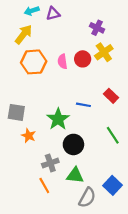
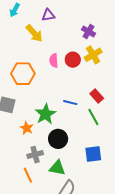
cyan arrow: (32, 11) -> (15, 10), moved, turned -48
yellow arrow: (24, 34) -> (34, 33), moved, turned 96
orange hexagon: (34, 62) -> (23, 74), moved
green line: (113, 135) -> (93, 117), moved
orange star: (29, 136) -> (27, 128), moved
blue square: (113, 185) -> (93, 154), moved, turned 36

